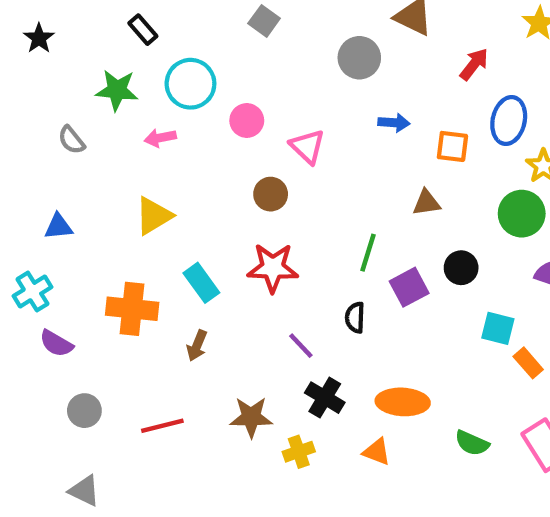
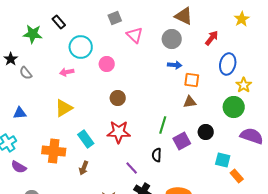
gray square: (264, 21) -> (115, 18), turned 32
black star: (39, 38) -> (11, 59), moved
gray circle: (359, 58) -> (172, 39), moved
green star: (117, 90) -> (33, 34), moved
pink triangle: (307, 146) -> (135, 35), moved
orange square: (452, 146) -> (192, 80), moved

